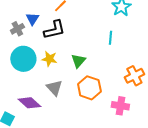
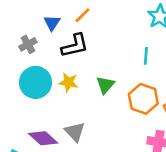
blue triangle: (32, 19) -> (52, 23), moved
gray triangle: (54, 88) -> (75, 132), moved
orange hexagon: (89, 88) -> (143, 99), moved

